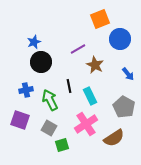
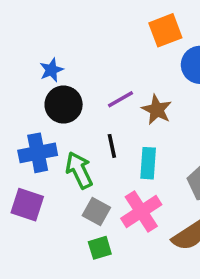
purple line: (78, 49) -> (121, 99), moved
blue cross: (26, 90) -> (38, 153), size x1.5
cyan rectangle: (90, 96) -> (148, 163), turned 30
gray square: (49, 128) -> (96, 212), moved

